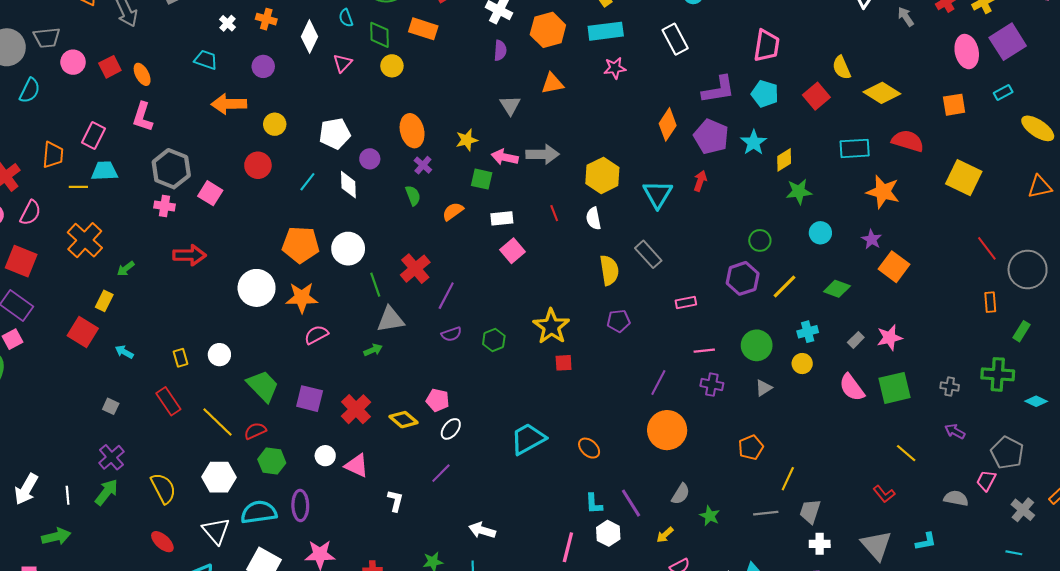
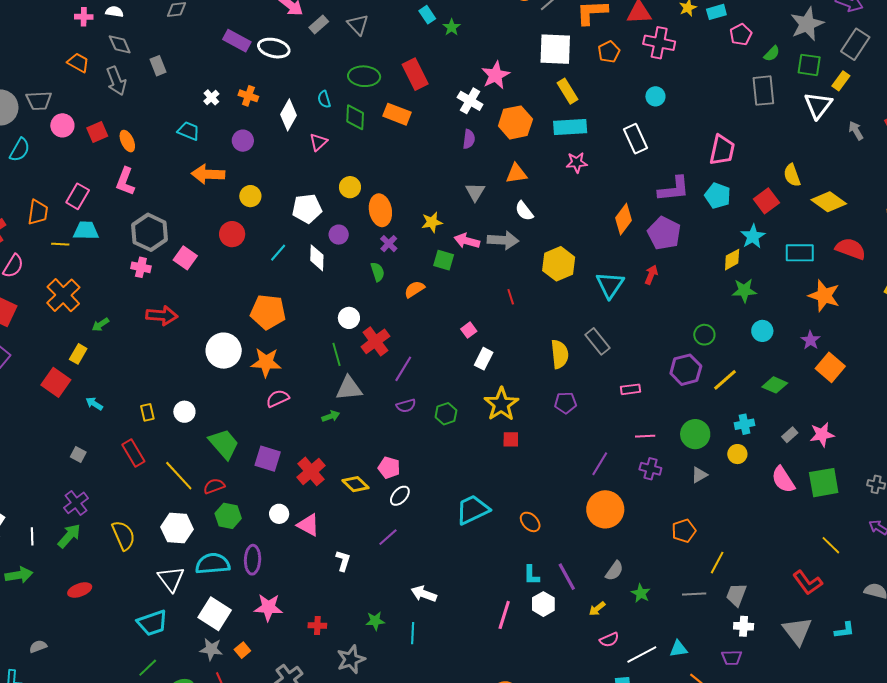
yellow circle: (392, 66) -> (350, 187), moved
cyan star: (754, 142) -> (753, 236), moved
white rectangle: (502, 218) -> (484, 359), moved, turned -60
white semicircle: (593, 218) -> (524, 211), moved, turned -30
white circle: (348, 249) -> (349, 318), moved, size x0.7
pink square: (512, 251) -> (469, 330), size x0.7
red L-shape: (884, 494) -> (808, 583), size x1.4
red ellipse: (162, 542) -> (80, 590), moved, turned -65

